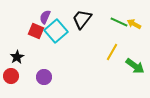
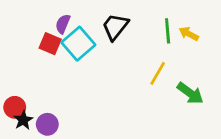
green line: (119, 22) -> (168, 31), turned 60
black star: (17, 57) -> (23, 120), moved
purple circle: (44, 77) -> (47, 124), moved

